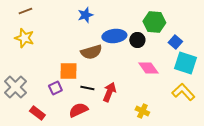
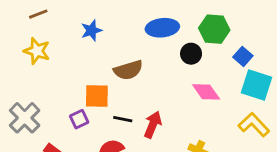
blue star: (85, 15) -> (91, 30), moved
blue ellipse: (114, 36) -> (162, 28), moved

